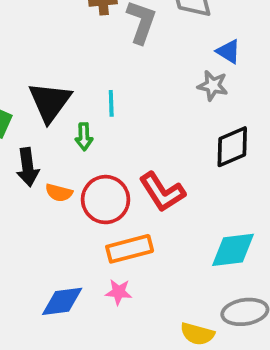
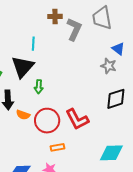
cyan line: (111, 103) -> (33, 44), moved
orange rectangle: (130, 249) -> (57, 147), size x0.6

